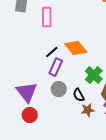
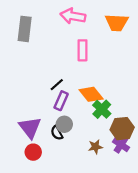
pink rectangle: (47, 17) -> (82, 50), moved
orange diamond: (76, 48) -> (91, 94), moved
black semicircle: (79, 95) -> (57, 133), moved

